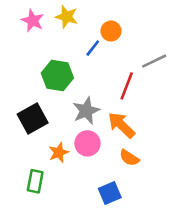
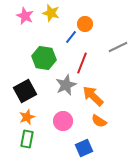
red line: (127, 86) -> (82, 63), moved
pink circle: (87, 143) -> (63, 121), moved
orange star: (59, 153) -> (27, 117), moved

